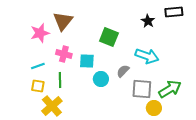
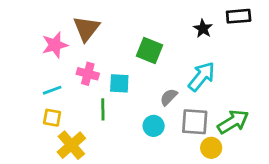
cyan arrow: (147, 56) -> (202, 77), turned -70
cyan circle: (101, 79) -> (154, 126), moved
green line: (60, 80) -> (103, 109), moved

